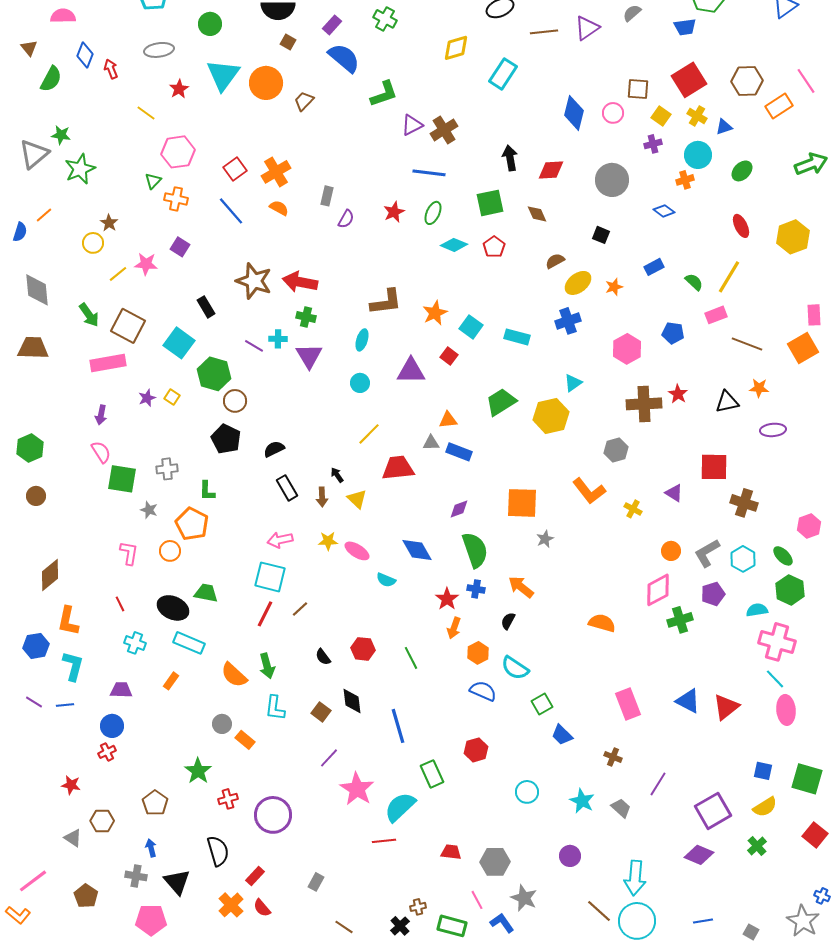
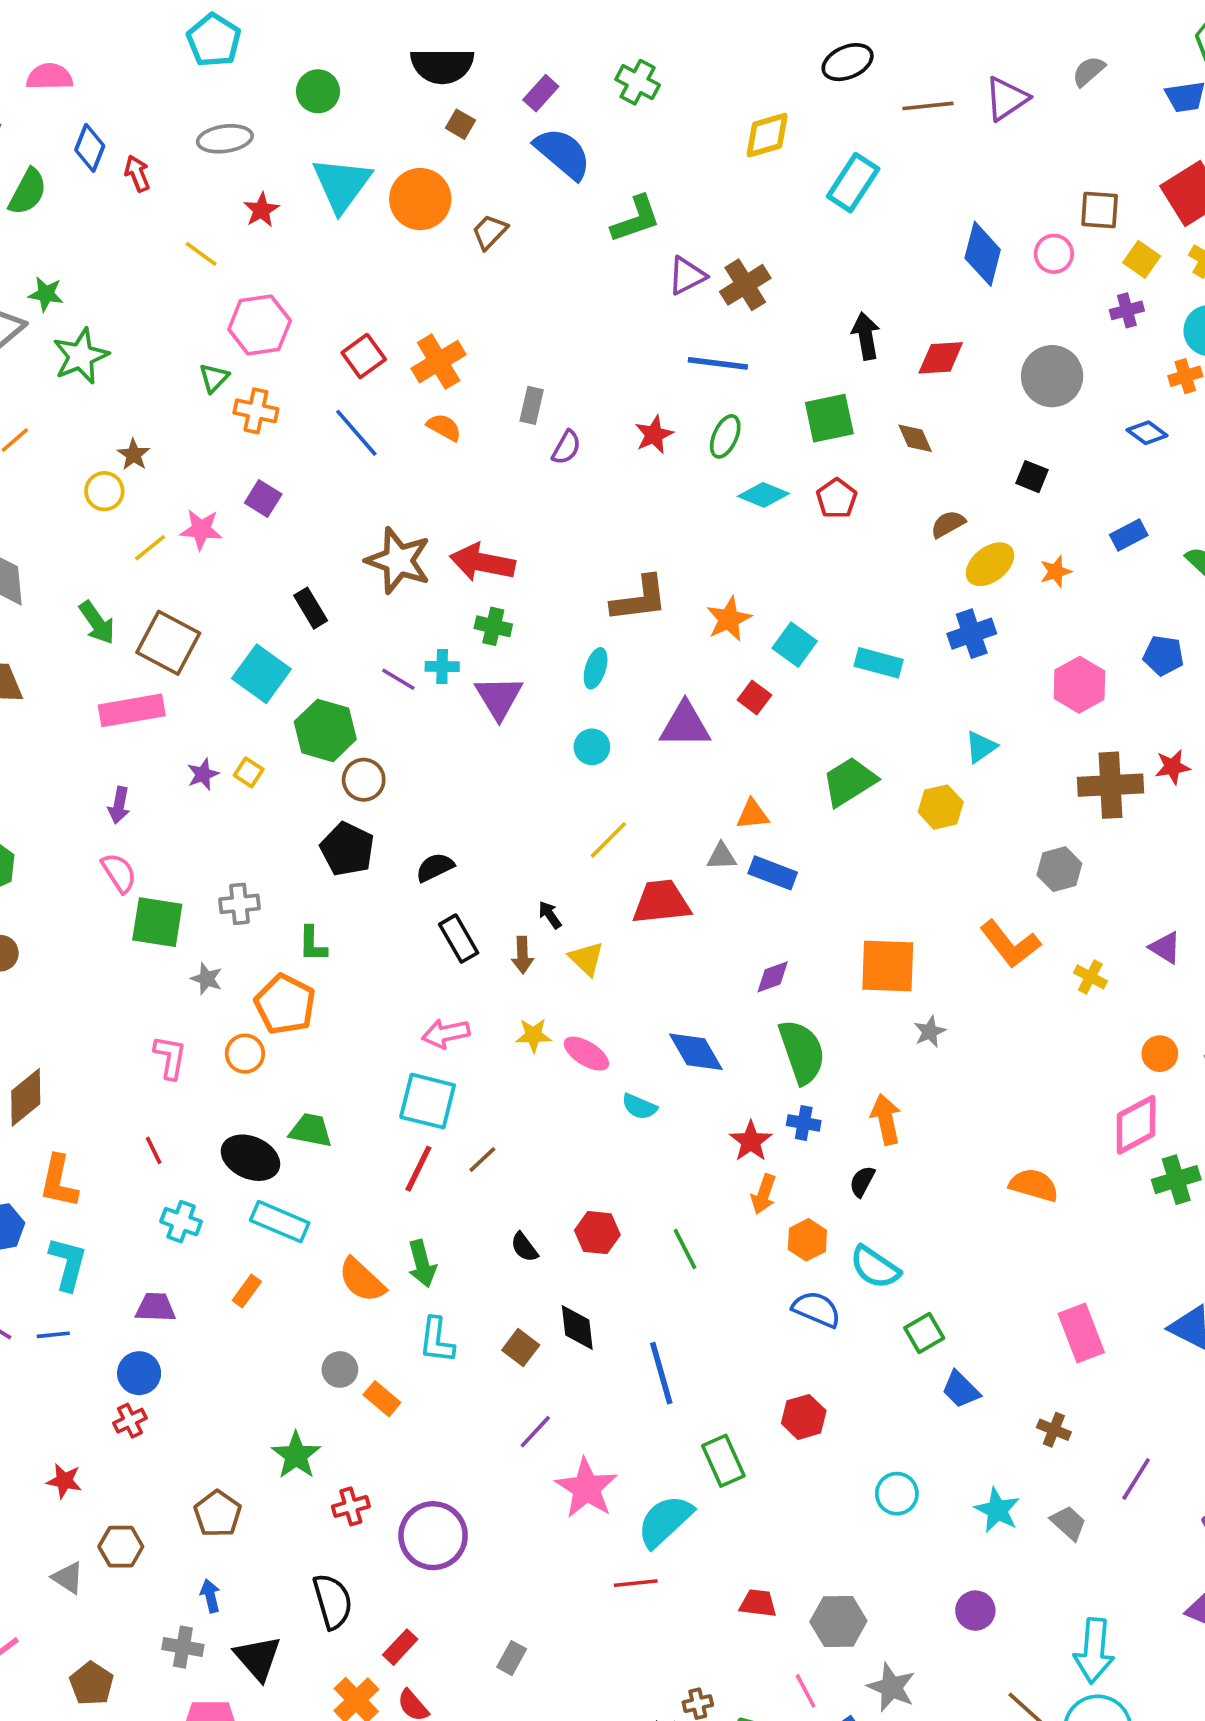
red star: (678, 394) -> (1173, 767), turned 30
yellow hexagon: (551, 416) -> (941, 807), size x0.7
orange arrow: (521, 587) -> (886, 1119), turned 40

